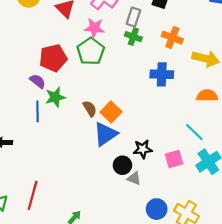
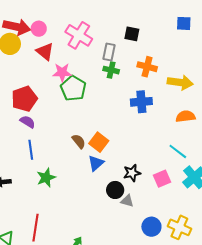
pink star: (94, 28) -> (62, 72), moved
red pentagon: (53, 58) -> (24, 99), moved
green star: (55, 97) -> (46, 178), moved
blue triangle: (105, 134) -> (96, 163), size x0.7

